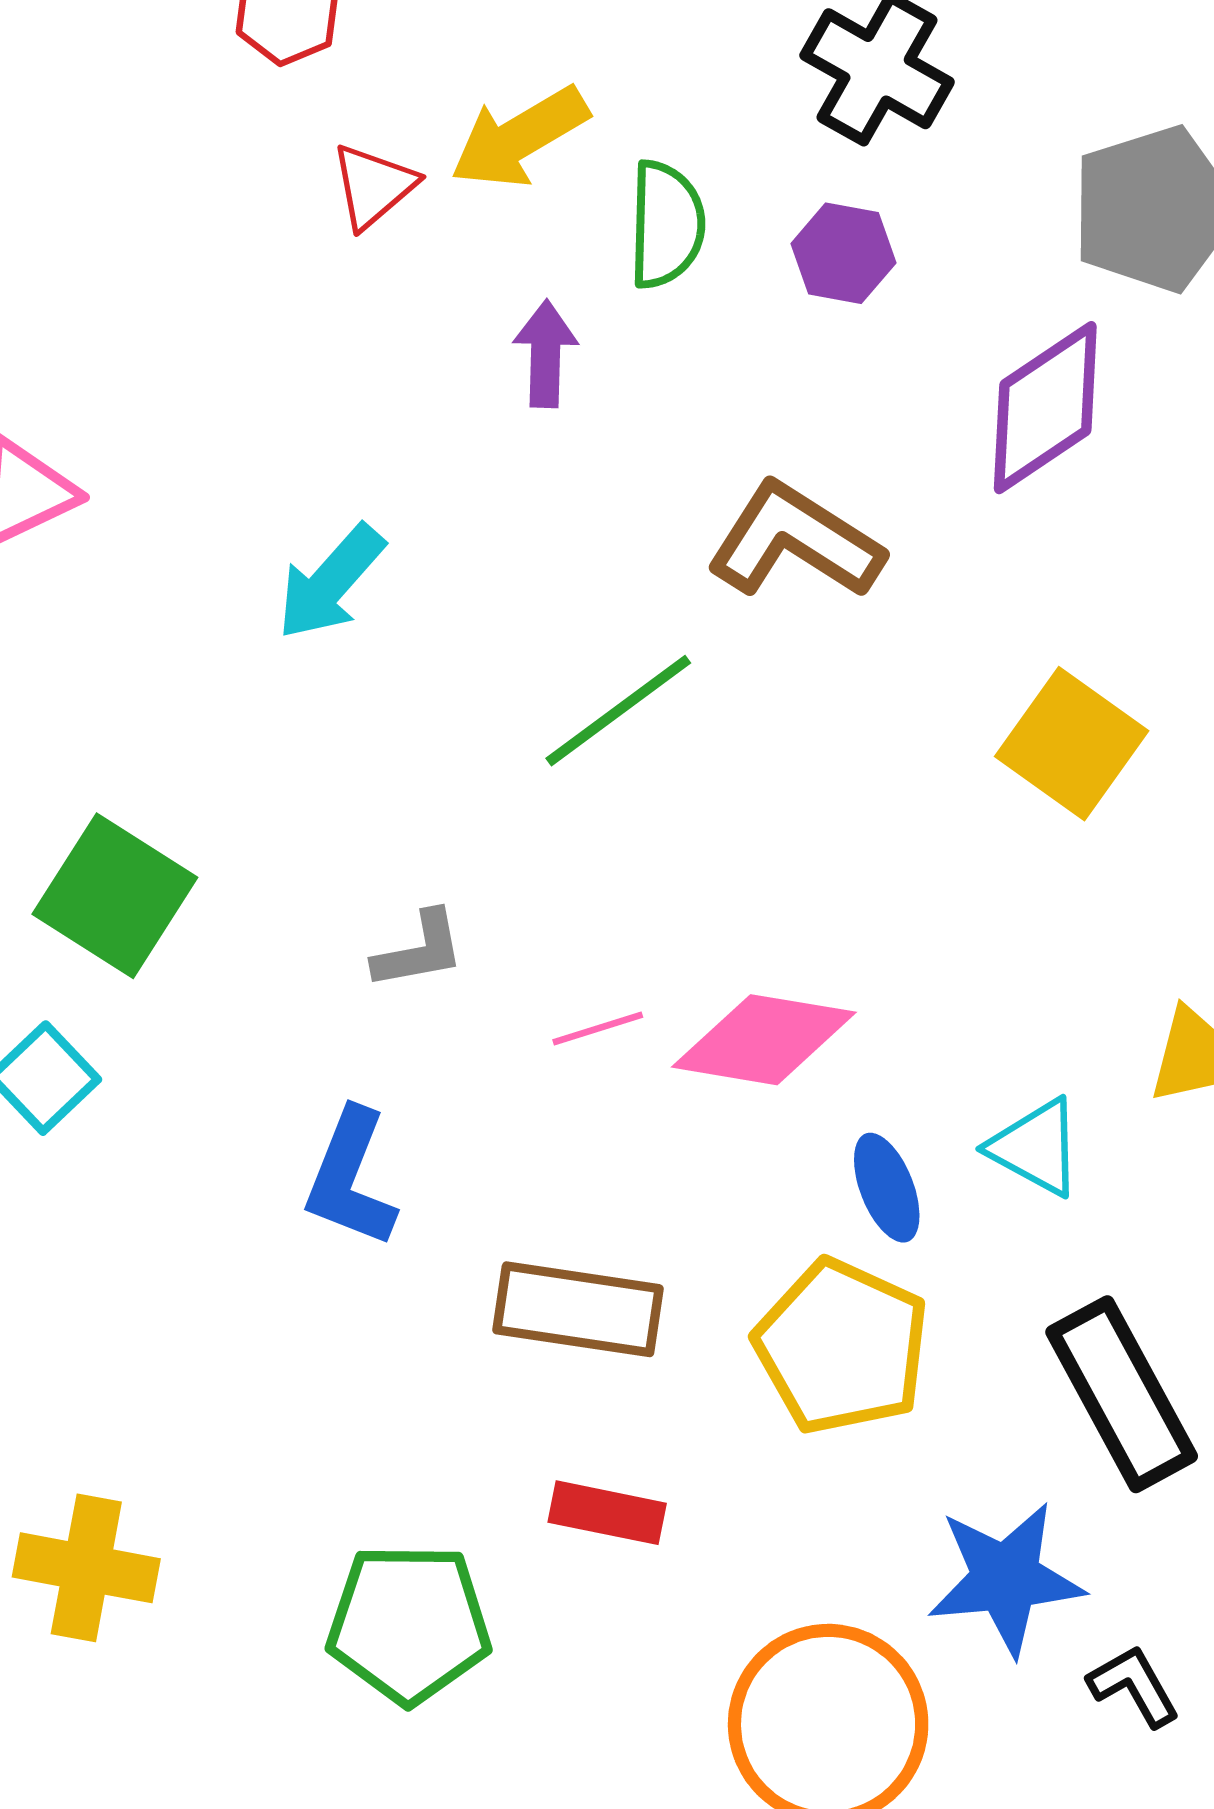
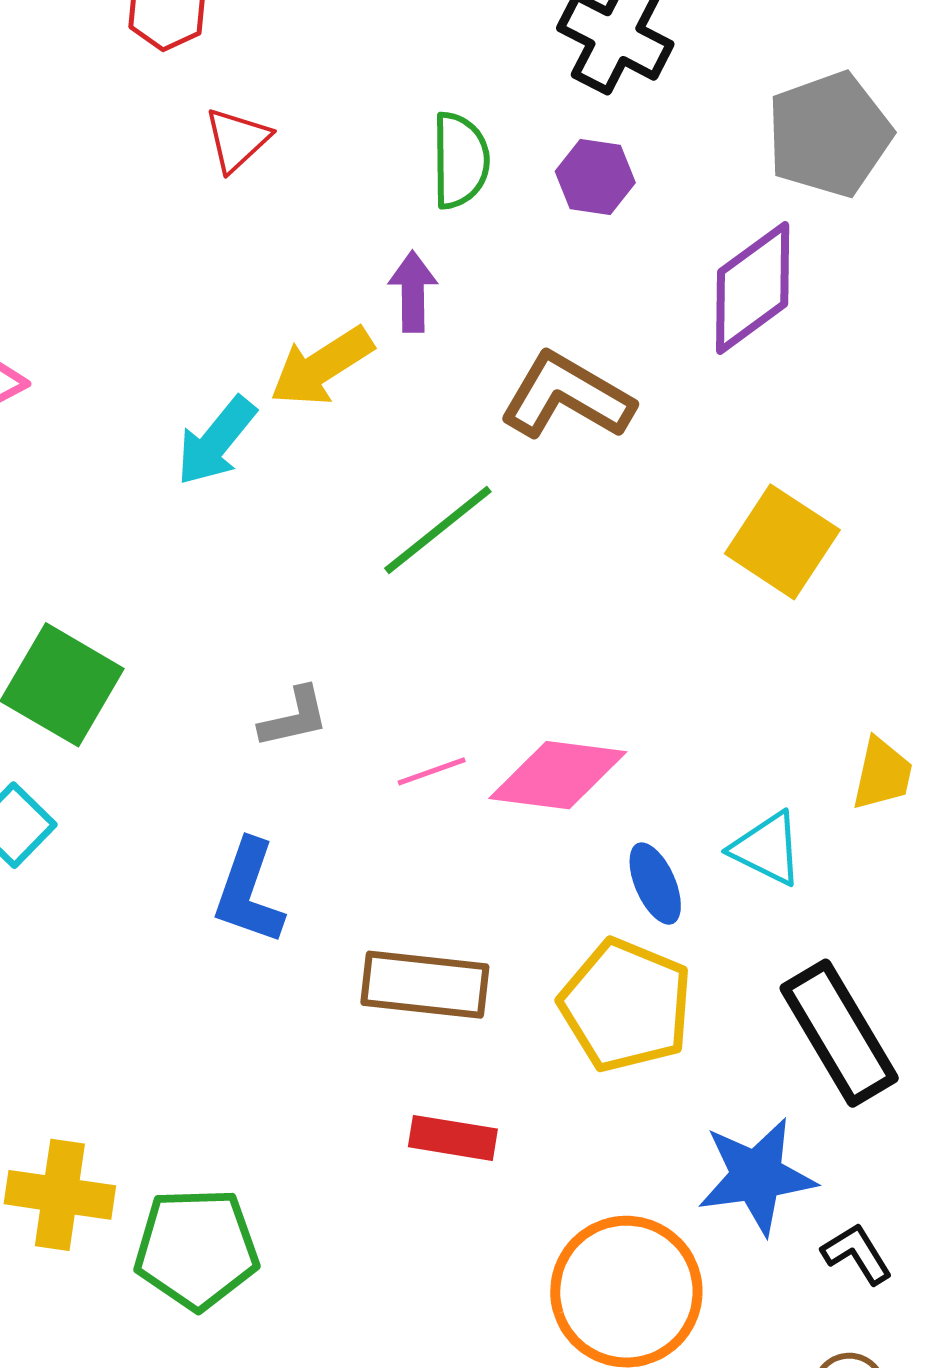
yellow arrow: (519, 137) -> (322, 366), moved
purple arrow: (545, 354) -> (413, 292), moved
green pentagon: (409, 1624) -> (197, 1249), moved

